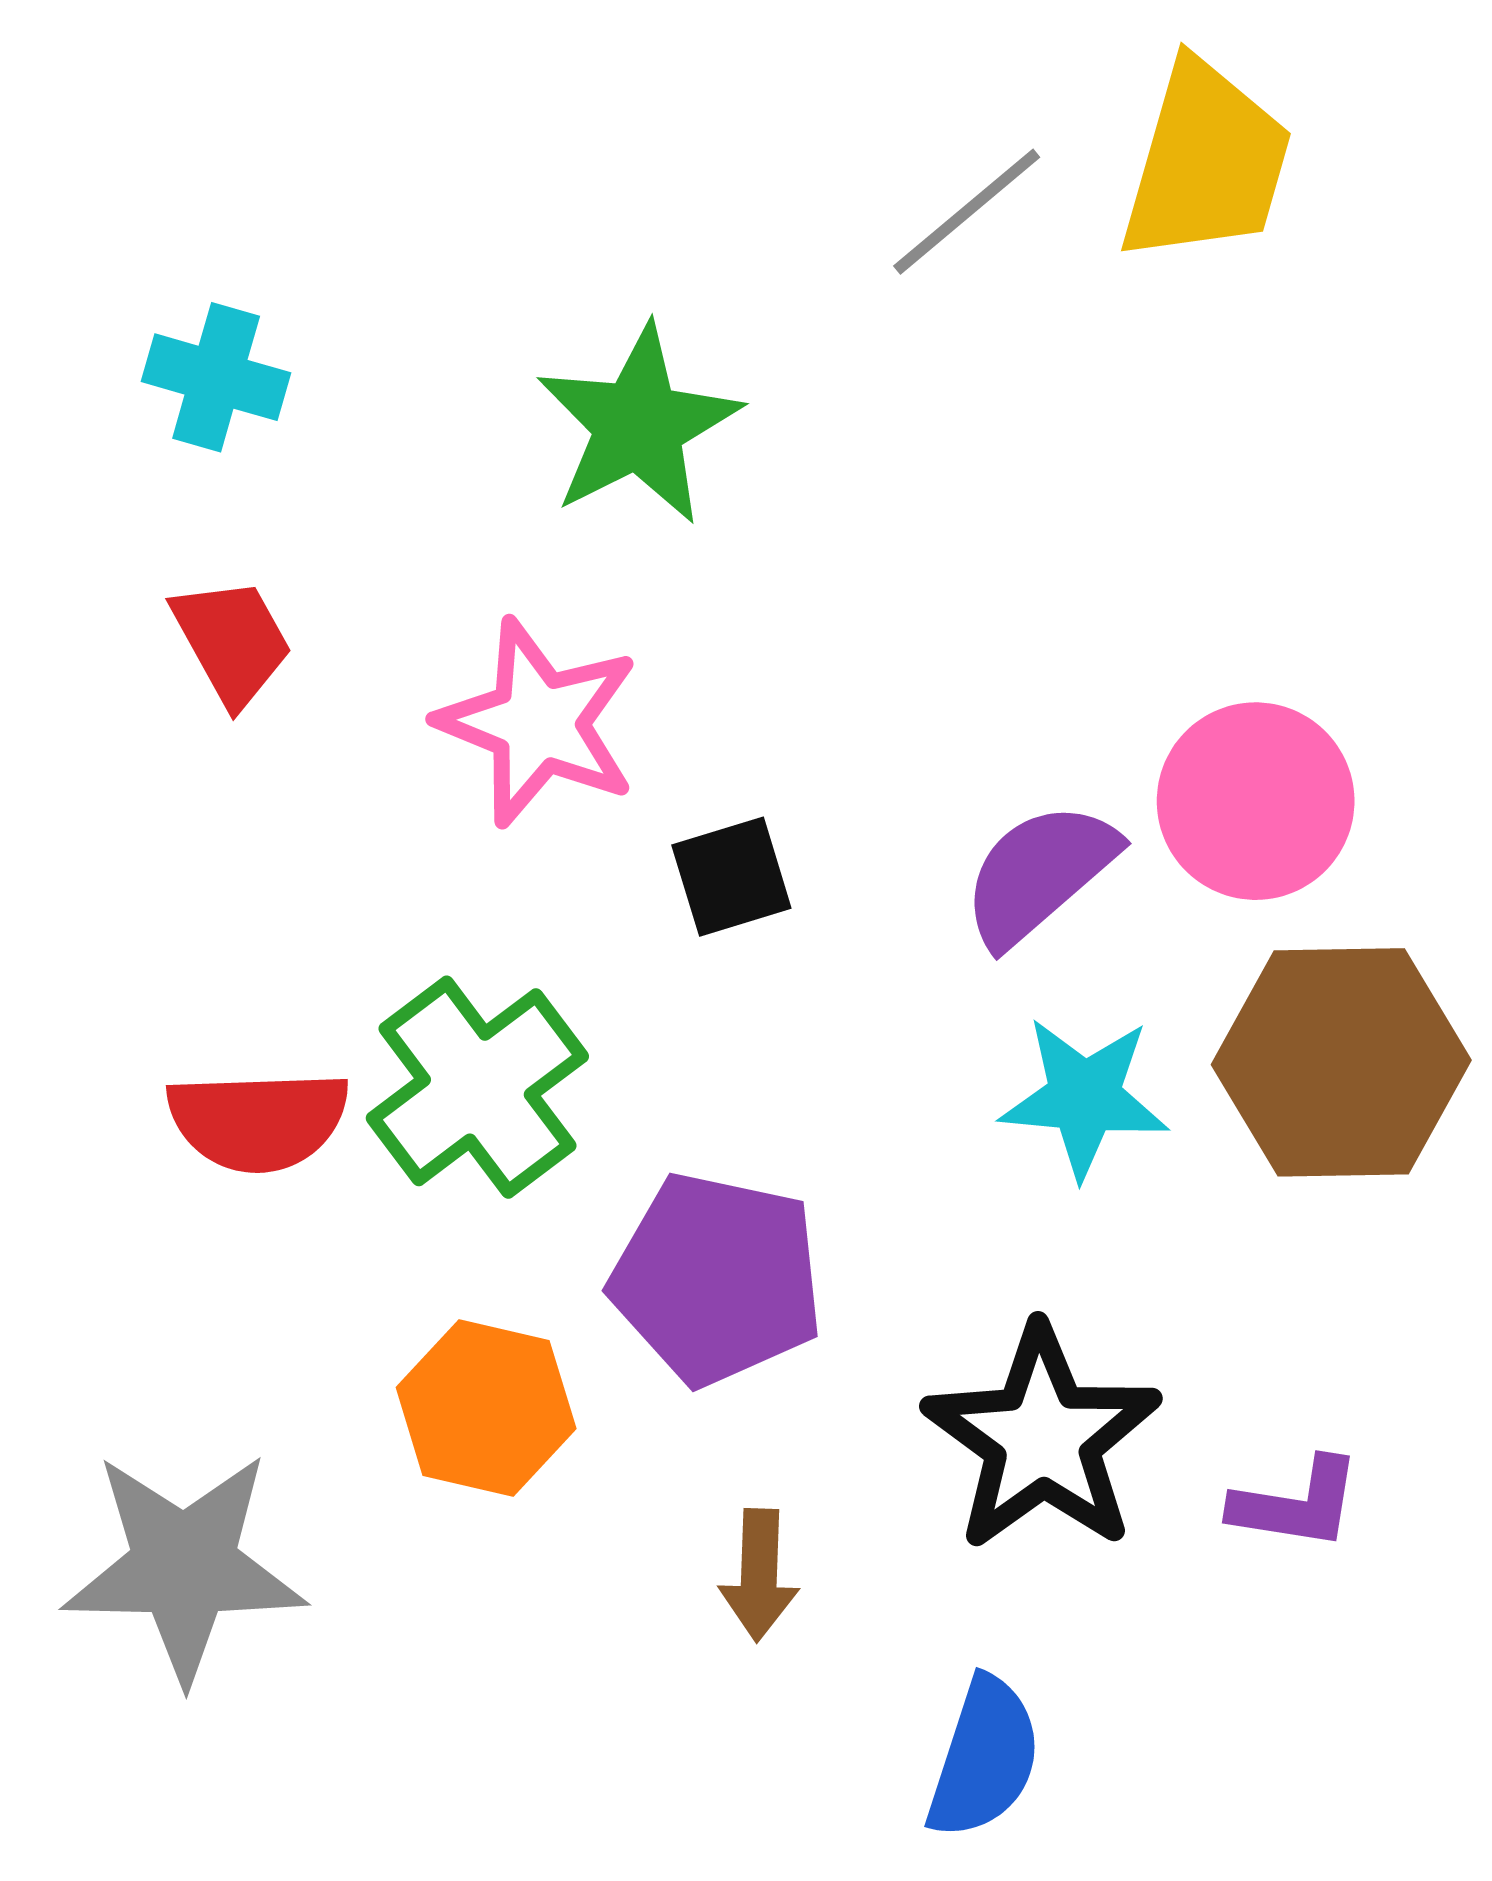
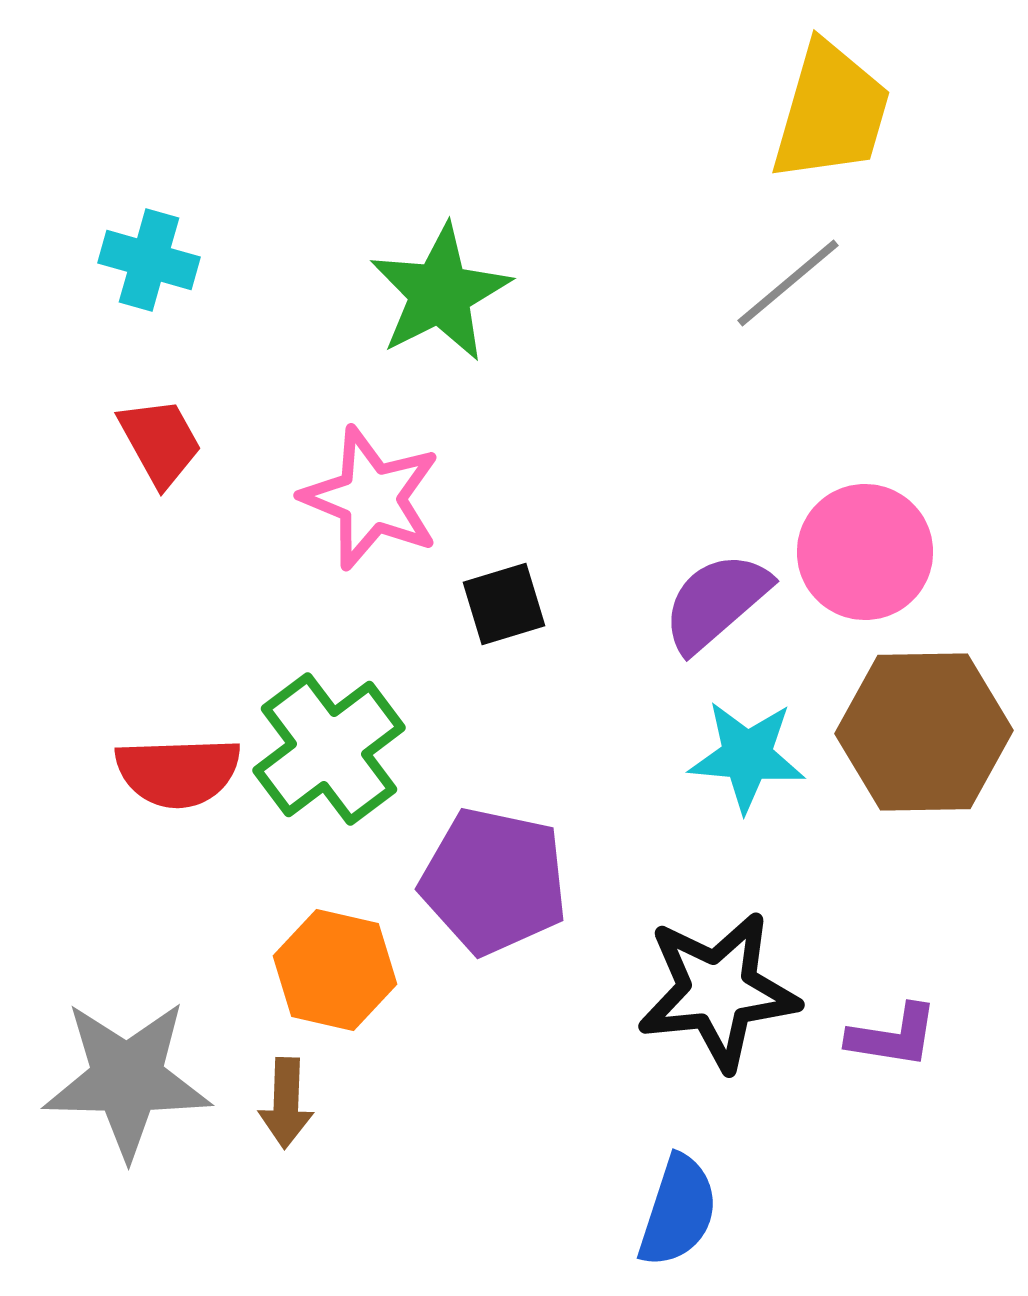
gray line: (967, 212) -> (788, 283), moved
black star: (1042, 1439) -> (718, 991), turned 30
brown arrow: (759, 1575) -> (286, 1103), moved

